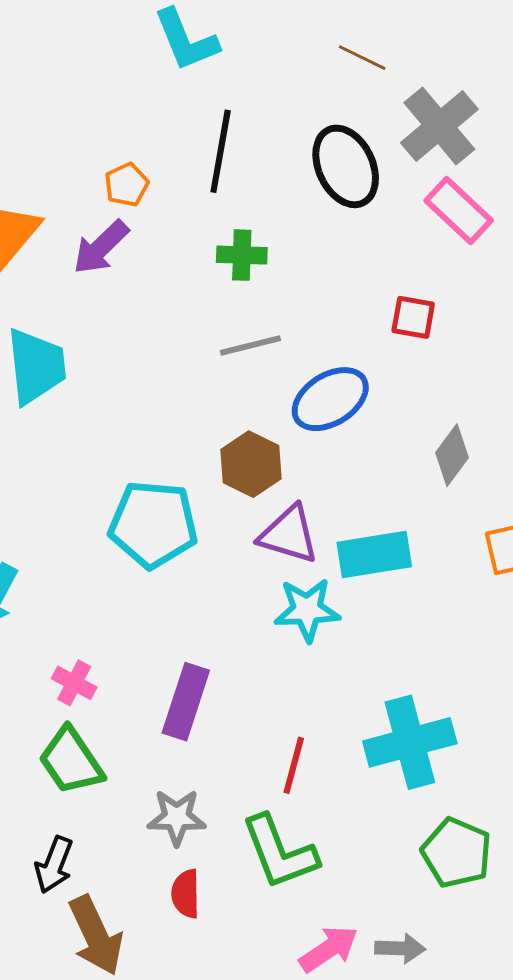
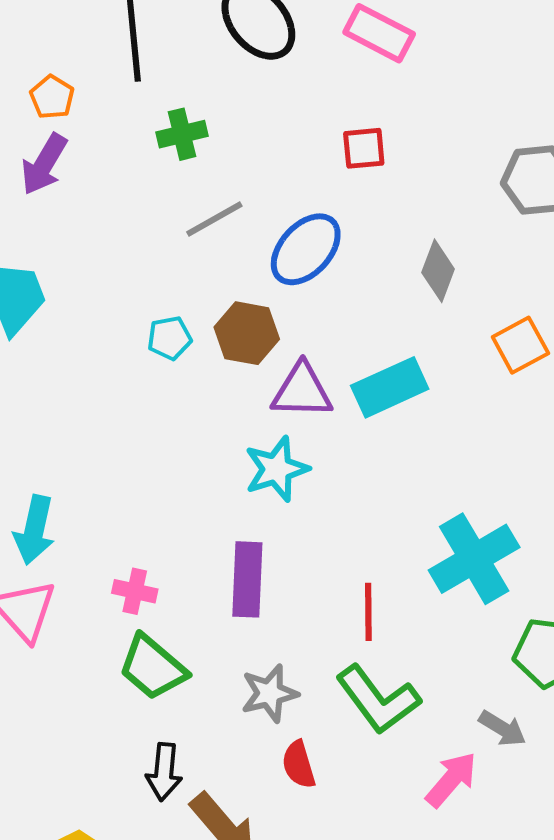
cyan pentagon: (153, 524) -> (169, 338), moved, size x0.5
cyan star: (307, 610) -> (277, 469), moved
gray arrow: (400, 948) -> (502, 728), moved, turned 45

